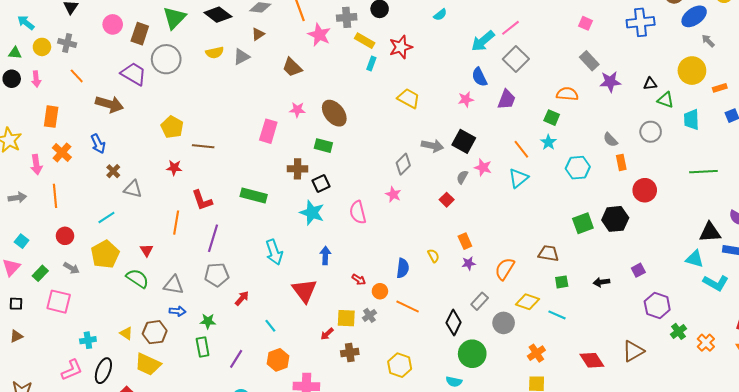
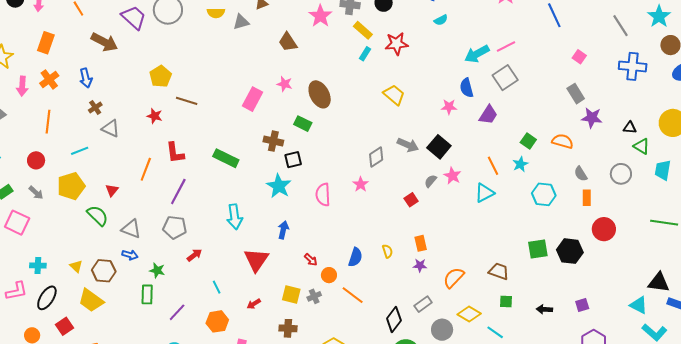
orange semicircle: (567, 94) -> (563, 141), moved
orange line: (55, 196) -> (48, 122), moved
red arrow: (327, 334) -> (254, 304), moved

